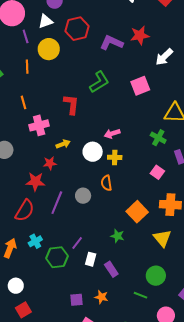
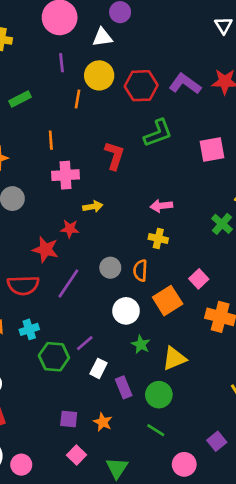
red hexagon: (77, 29) -> (141, 86), moved
purple line: (26, 36) -> (61, 63), moved
orange line: (27, 67) -> (77, 99), moved
white circle: (93, 152) -> (126, 311), moved
pink square: (157, 172) -> (199, 279), moved
gray circle: (83, 196) -> (110, 268), moved
red semicircle: (25, 211) -> (23, 285), turned 45
orange square: (137, 212) -> (168, 301), moved
yellow triangle: (162, 238) -> (174, 358), moved, turned 36
green circle: (156, 276) -> (159, 395), moved

